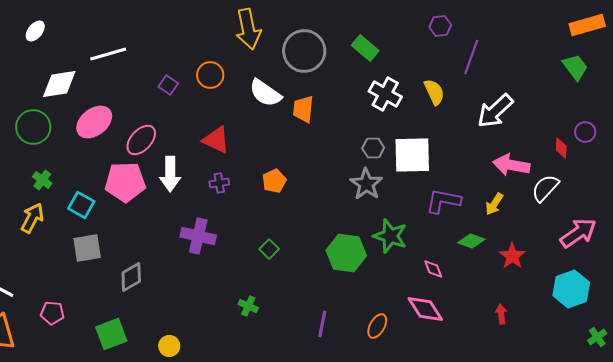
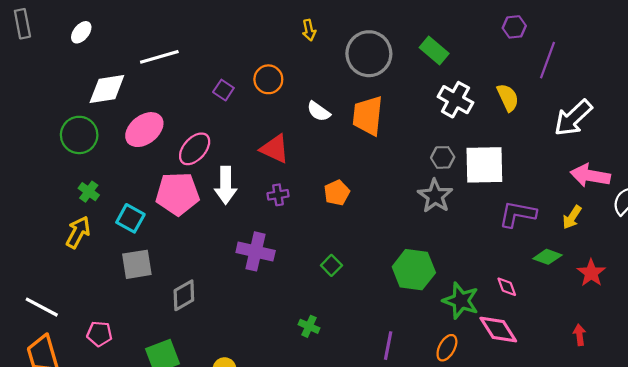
yellow arrow: (248, 29) -> (309, 30), size x0.5
white semicircle: (265, 93) -> (319, 111), moved, size x0.7
orange trapezoid: (303, 109) -> (368, 116), size x1.4
green star: (390, 236) -> (461, 301), moved

